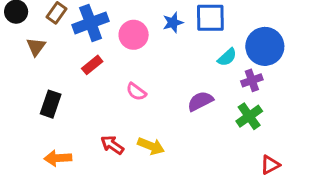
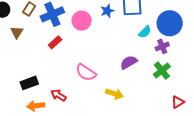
pink semicircle: (136, 92) -> (86, 72), moved, size x1.5
black rectangle: (51, 104) -> (29, 83), moved, turned 54
red arrow: (112, 145) -> (58, 95), moved
yellow arrow: (151, 146) -> (114, 94), moved

